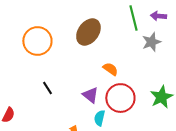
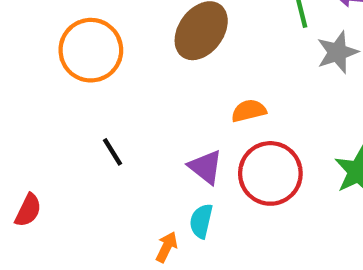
orange semicircle: (110, 69) -> (249, 111), turned -49
cyan semicircle: (99, 118) -> (201, 221), moved

